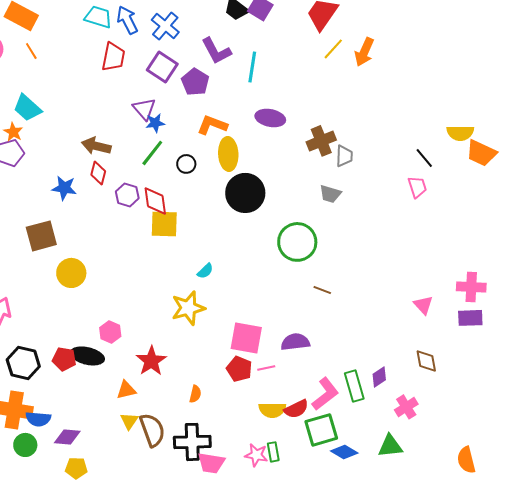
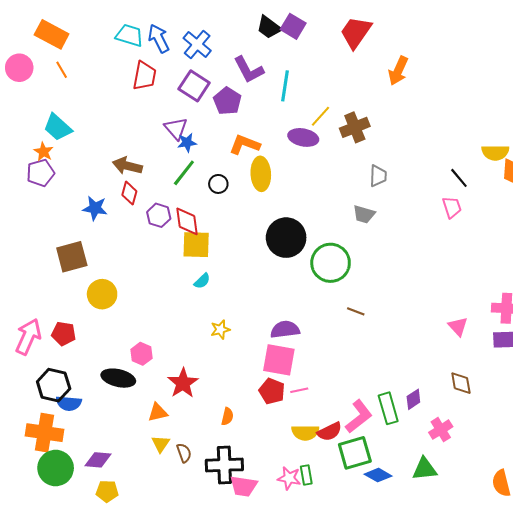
yellow line: (333, 49) -> (320, 116), moved
brown cross: (321, 141) -> (355, 127), moved
black circle: (245, 193) -> (286, 238), moved
cyan semicircle: (205, 271) -> (202, 281), moved
yellow star: (188, 308) -> (220, 330), size x0.6
purple semicircle: (295, 342) -> (285, 330), moved
red pentagon: (64, 359) -> (64, 334), moved
blue semicircle: (38, 419) -> (69, 403), moved
brown semicircle: (152, 430) -> (184, 453), size x0.6
green circle: (25, 445) -> (56, 468), size x1.5

